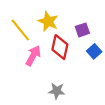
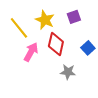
purple square: (82, 30) -> (74, 17), moved
gray star: (57, 91) -> (68, 72), moved

